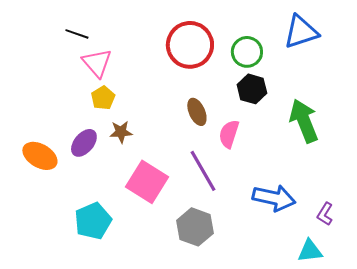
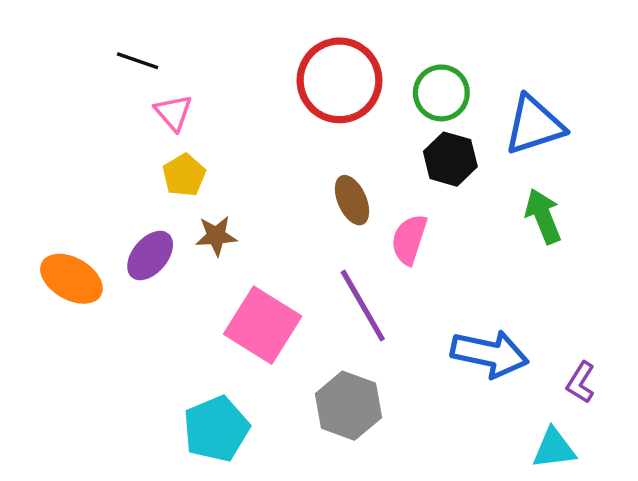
blue triangle: (301, 32) -> (534, 125), moved
pink triangle: (97, 63) -> (173, 113), size x0.7
green arrow: (304, 121) -> (543, 216), size x0.7
cyan pentagon: (93, 221) -> (216, 429), moved

